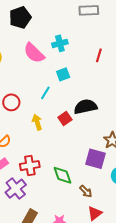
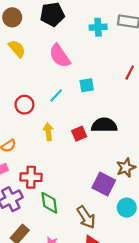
cyan cross: (60, 43) -> (98, 27), moved
cyan line: (45, 93) -> (56, 96), moved
green diamond: (62, 175) -> (49, 203), moved
brown arrow: (86, 191) -> (86, 217), size x1.5

